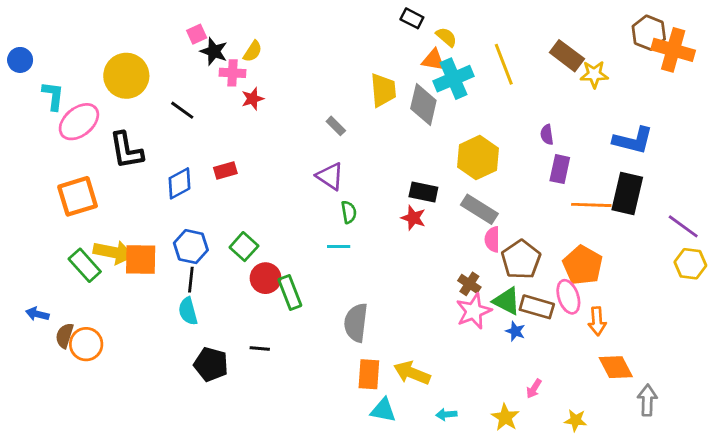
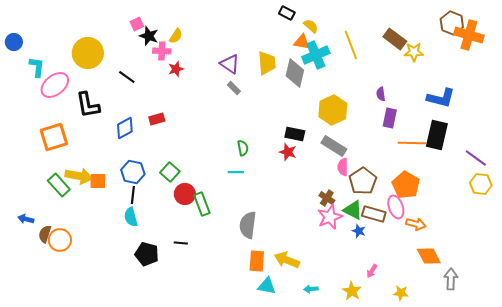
purple triangle: (330, 176) -> (230, 64), moved
orange square: (141, 259) -> (98, 181), size x0.7
orange arrow: (597, 321) -> (416, 224), turned -72

